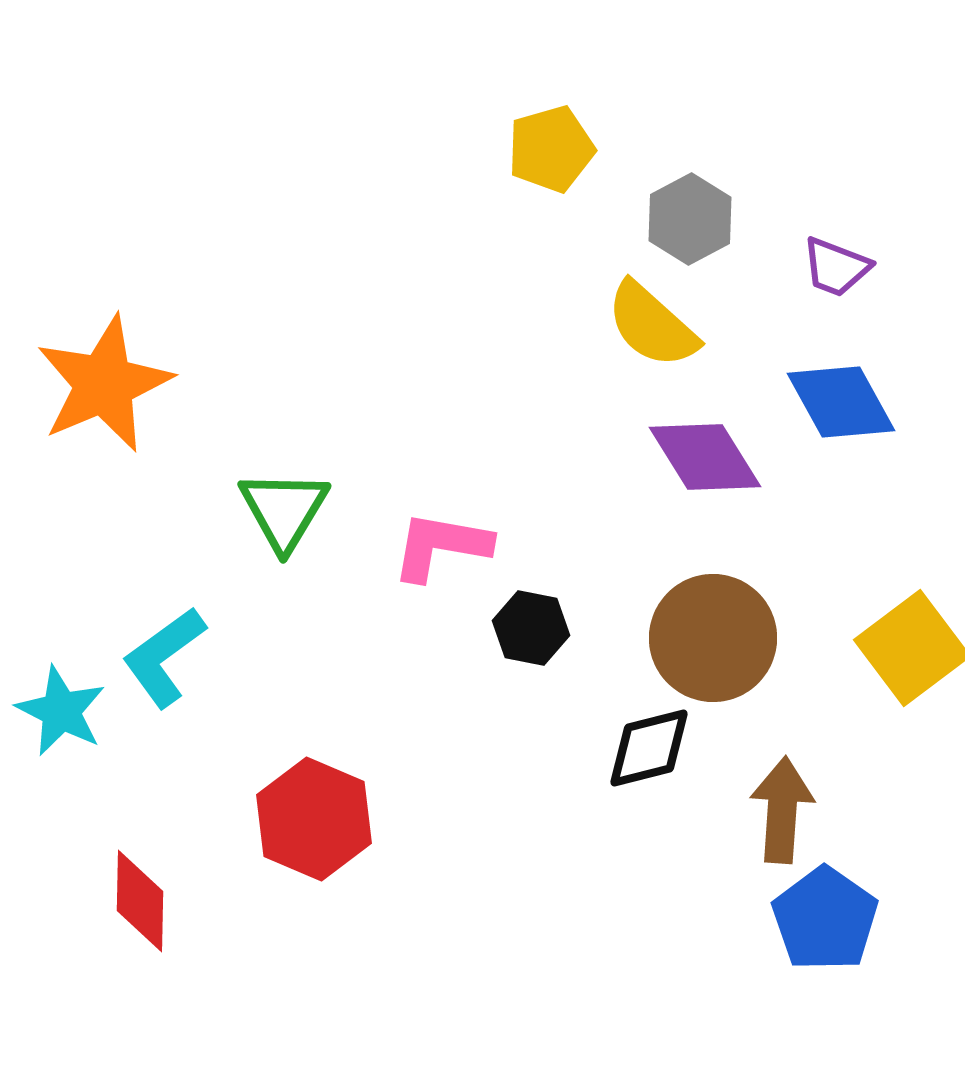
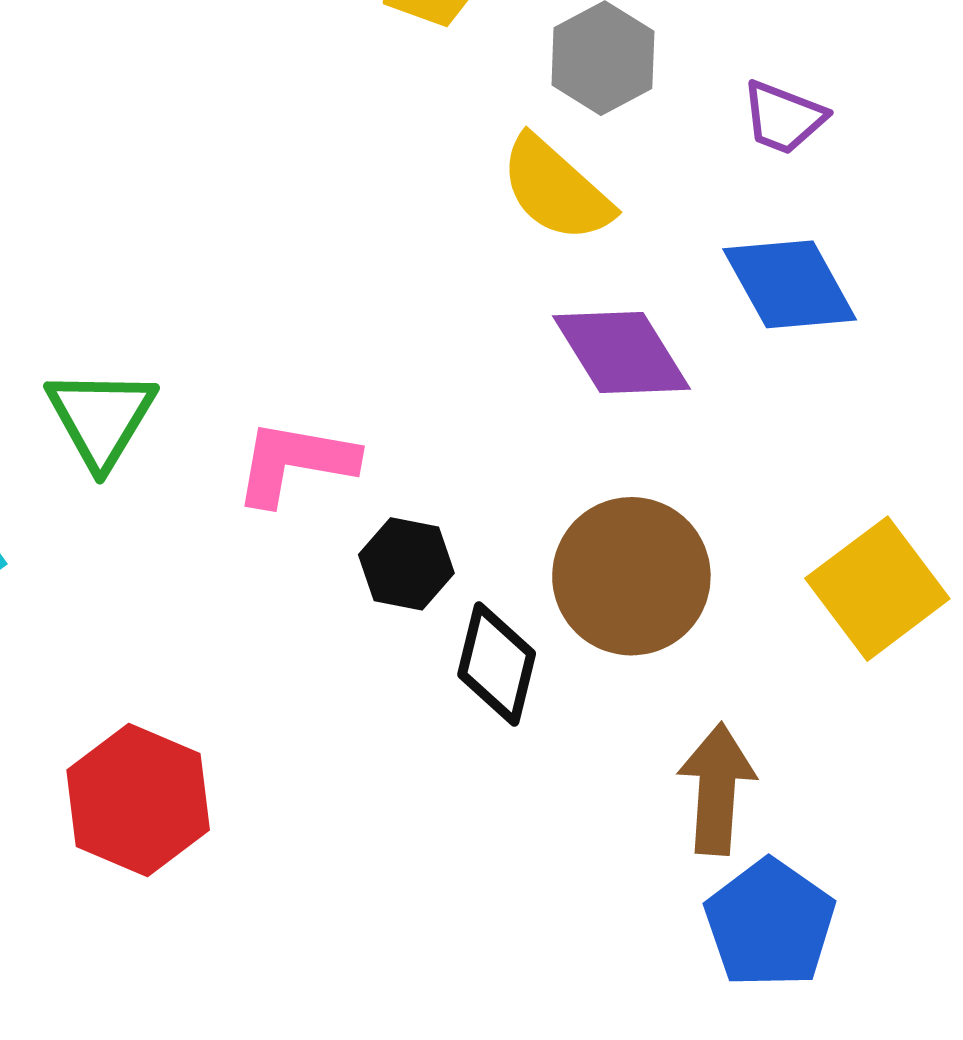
black diamond: (649, 748) -> (497, 664), moved, turned -62

